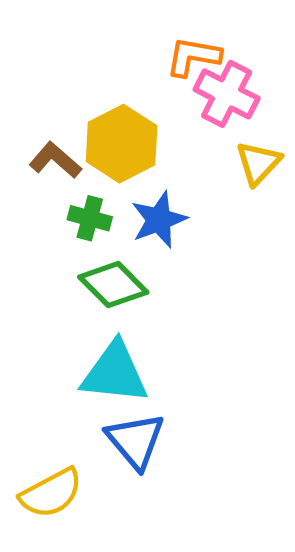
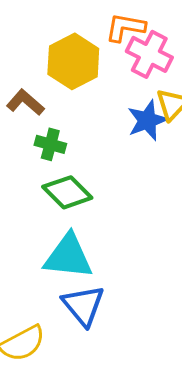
yellow hexagon: (122, 144) -> (73, 61), moved
blue star: (159, 220) -> (147, 120), moved

